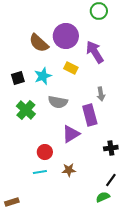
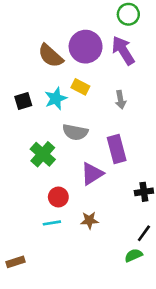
purple arrow: (95, 52) -> (123, 51), moved
yellow rectangle: (71, 68) -> (80, 87), moved
gray arrow: (101, 94) -> (121, 100), moved
green cross: (26, 110) -> (43, 154), moved

